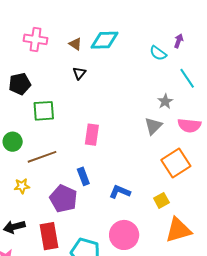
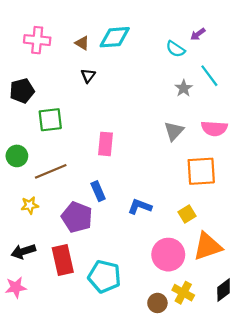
purple arrow: (179, 41) -> (198, 34), turned -144
gray star: (165, 101) -> (184, 88), moved
orange square: (176, 163) -> (201, 171), turned 32
pink circle: (124, 235) -> (168, 255), moved

